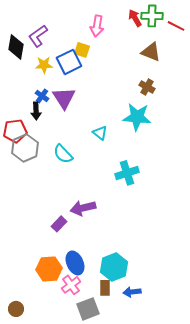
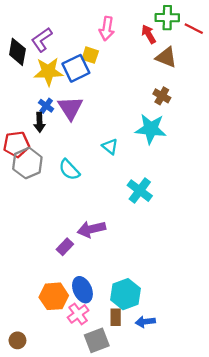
red arrow: (135, 18) -> (149, 34), moved
yellow star: (44, 65) -> (48, 72), size x1.5
cyan cross: (127, 173) -> (140, 191), turned -35

